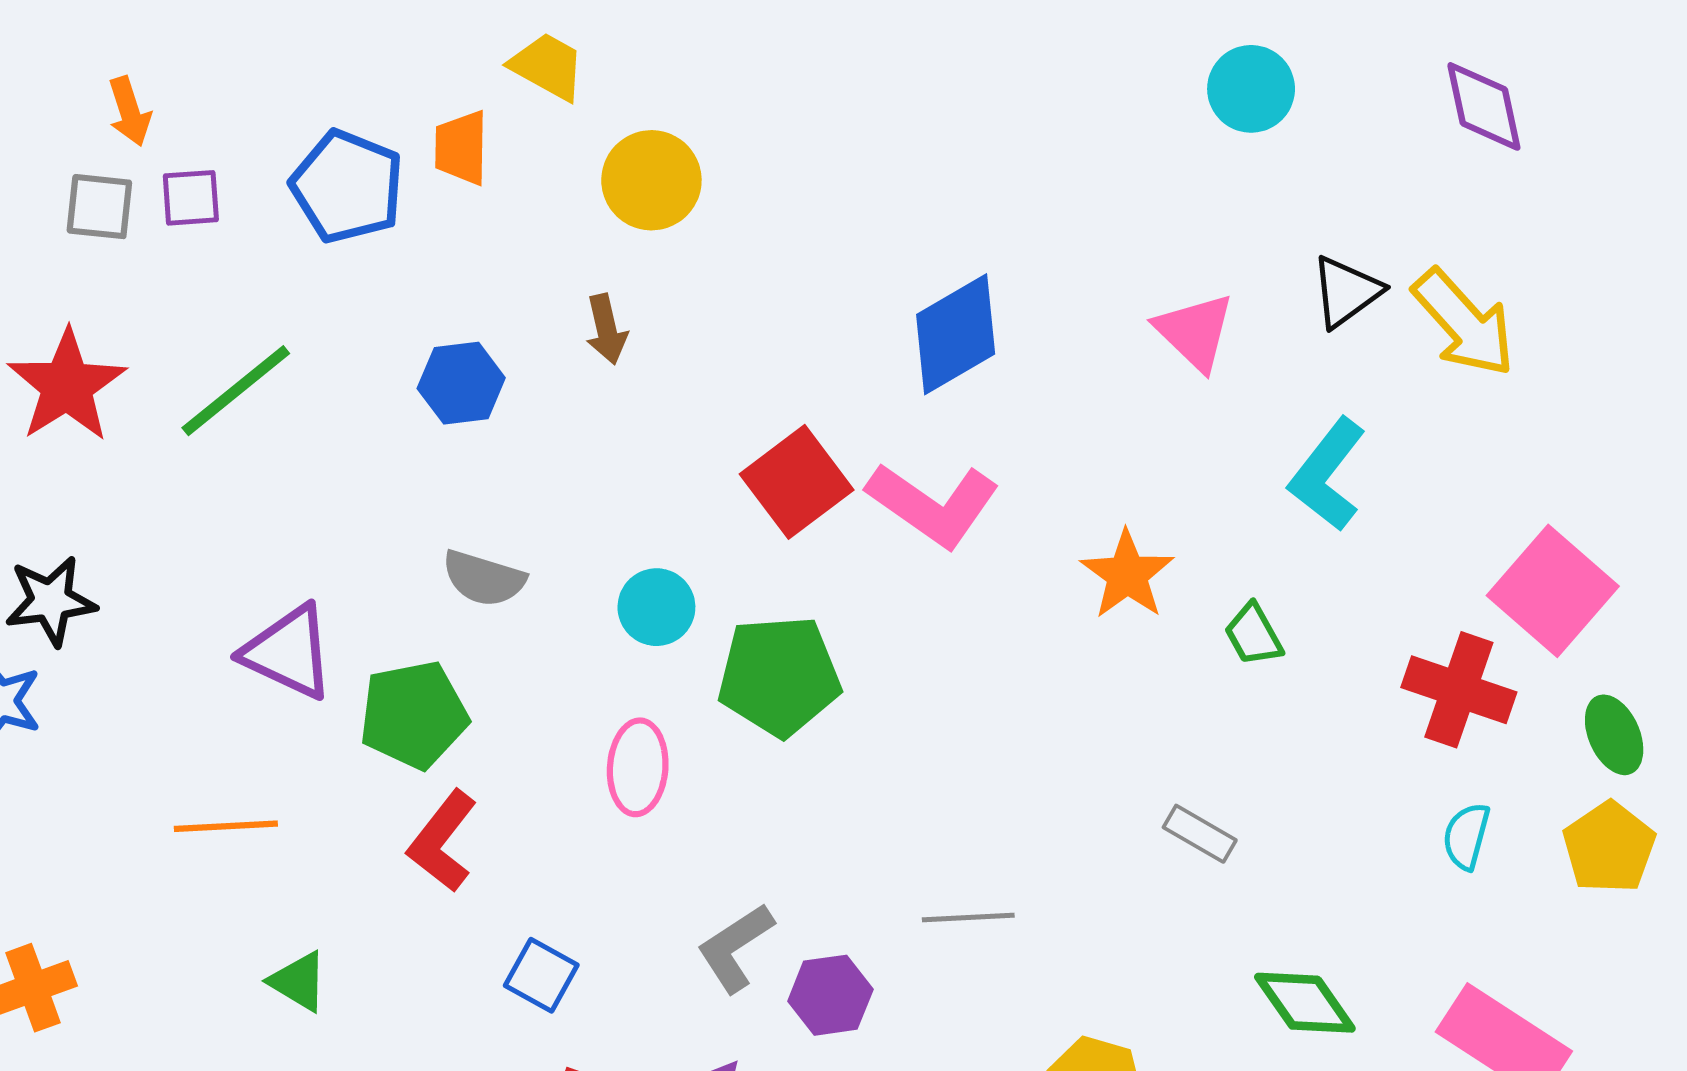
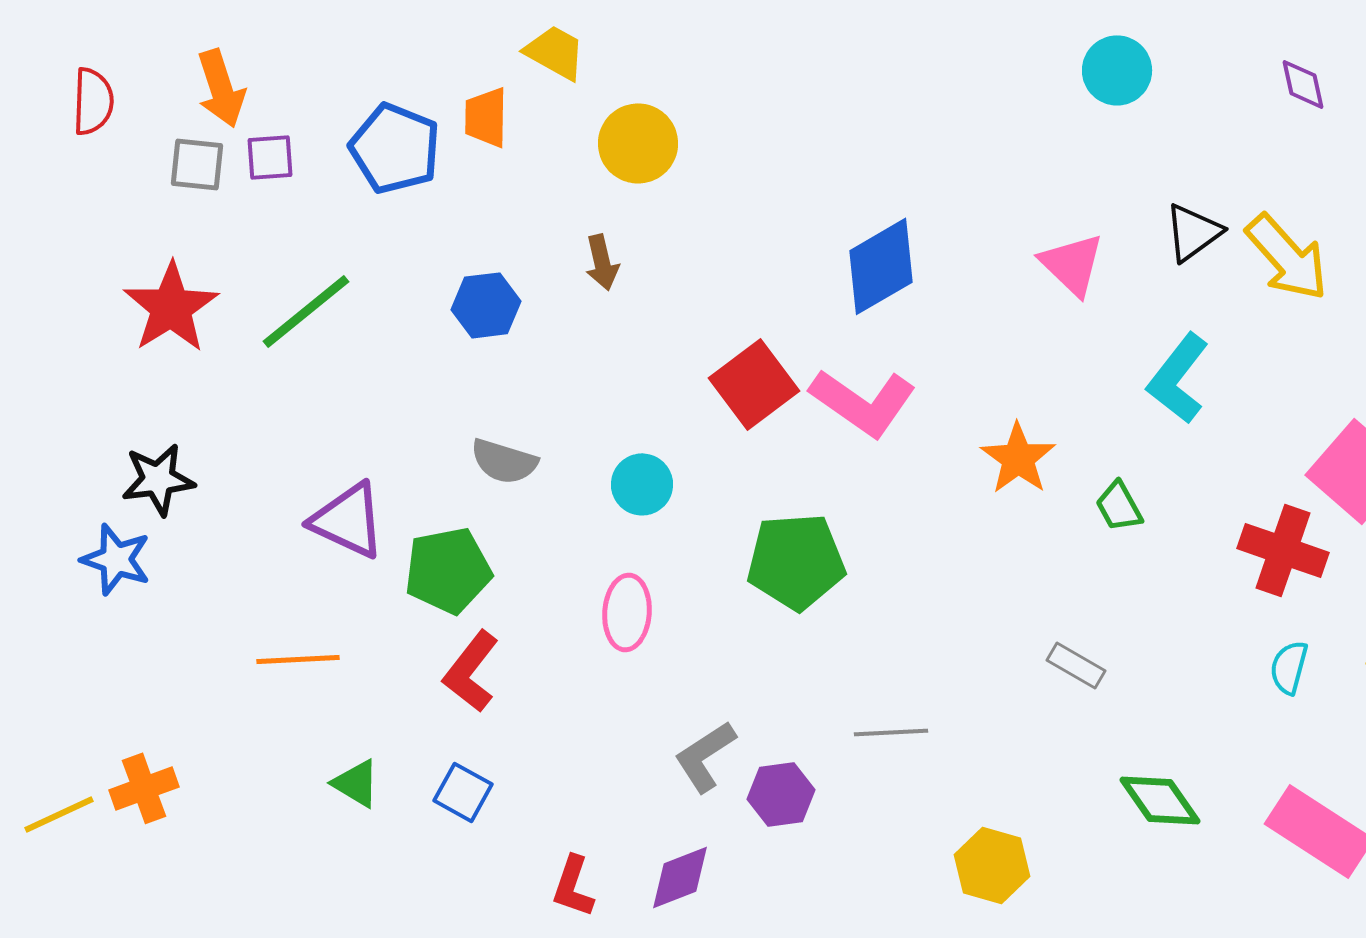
purple diamond: (1484, 106) -> (1303, 84), size x0.7
orange arrow: (129, 111) -> (221, 88), size x1.4
green pentagon: (779, 676) -> (796, 561), moved
blue square: (541, 975) -> (463, 792), moved

